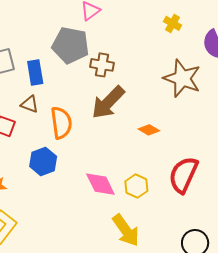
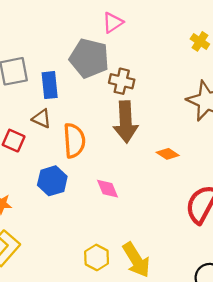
brown arrow: (108, 102) -> (126, 122), turned -51
pink diamond: (100, 184) -> (107, 189), moved, size x0.7
yellow hexagon: (136, 186) -> (97, 257), moved

